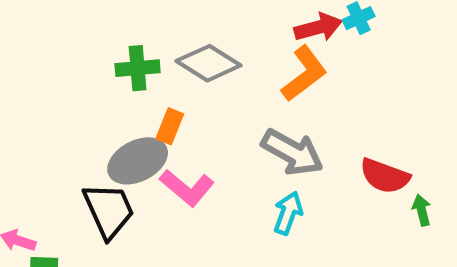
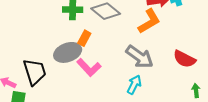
red semicircle: (385, 176) -> (184, 59), moved
black trapezoid: (109, 210) -> (35, 72), moved

